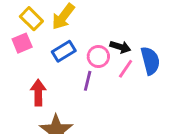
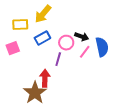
yellow rectangle: (31, 19) -> (20, 25), moved, turned -49
pink square: (22, 43) -> (13, 48), moved
red arrow: (38, 93) -> (45, 78), moved

